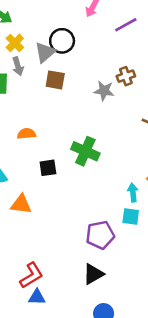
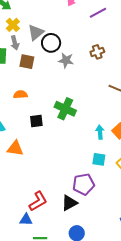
black circle: (62, 41) -> (51, 43), moved
brown square: (55, 80) -> (27, 62), moved
gray star: (104, 91) -> (66, 60), moved
cyan arrow: (133, 193) -> (100, 132), moved
purple pentagon: (100, 235) -> (83, 184), moved
red L-shape: (31, 275) -> (38, 201), moved

